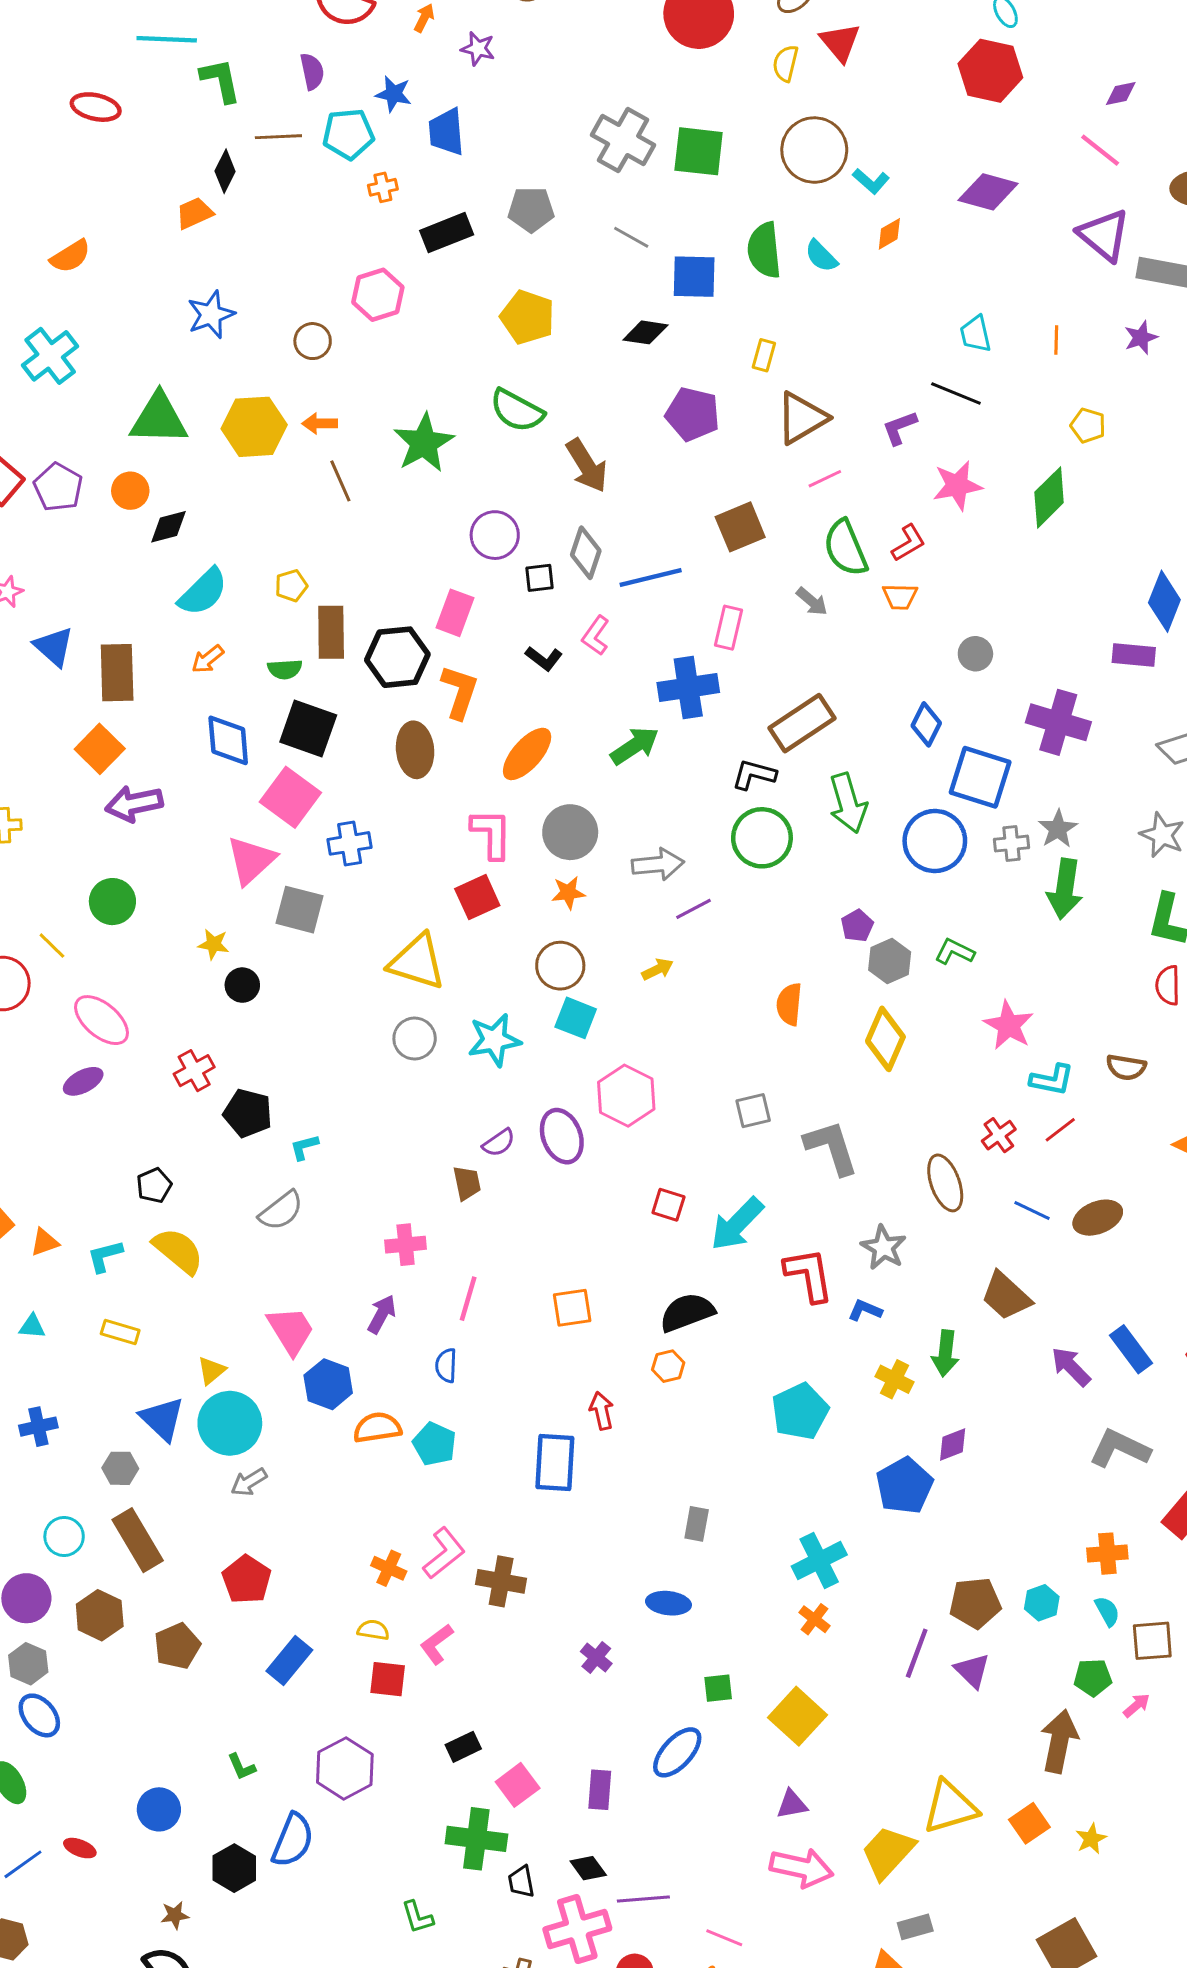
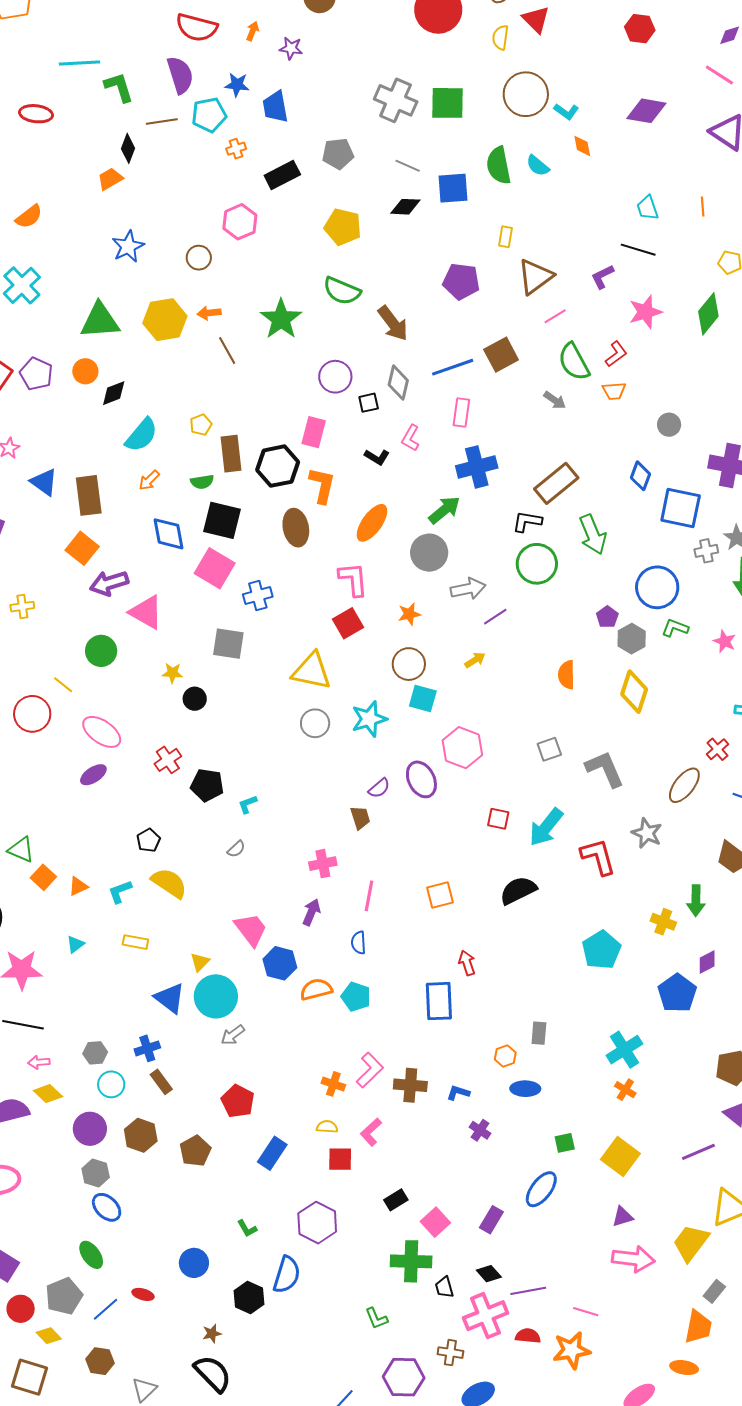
purple semicircle: (312, 71) -> (180, 75), size x1.5
red hexagon: (990, 71) -> (640, 29), size x0.7
orange diamond: (889, 234) -> (582, 146), turned -65
black diamond: (645, 332) -> (405, 207), moved
blue line: (651, 578) -> (453, 367), moved
pink rectangle: (729, 628) -> (461, 412), moved
gray circle: (570, 832) -> (429, 553), moved
blue circle: (935, 841) -> (657, 587), moved
pink triangle: (251, 860) -> (146, 612), moved, turned -42
pink star: (1009, 1025) -> (725, 641), moved, size x0.7
brown ellipse: (945, 1183) -> (684, 785), turned 63
gray semicircle: (281, 1211) -> (236, 849), size x0.6
blue L-shape: (865, 1310) -> (458, 1093), moved
cyan triangle: (32, 1326) -> (75, 944), turned -36
orange hexagon: (668, 1366) -> (505, 1056), moved
blue cross: (38, 1427) -> (147, 1048), moved
gray hexagon: (120, 1468) -> (95, 1053), moved
brown rectangle: (138, 1540) -> (161, 1082), size x0.6
purple line: (917, 1653) -> (698, 1152), moved, turned 52
purple rectangle: (600, 1790) -> (491, 1220), turned 32
gray rectangle: (915, 1927) -> (714, 1291), turned -30

